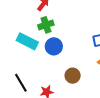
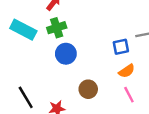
cyan rectangle: (27, 41) -> (23, 30), moved

